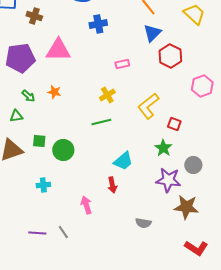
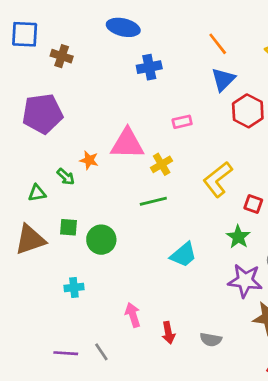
pink triangle: (58, 50) -> (127, 144), moved
green arrow: (28, 96) -> (66, 177), moved
red arrow: (112, 185) -> (168, 333), moved

